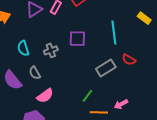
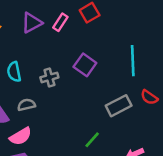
purple square: (77, 39) -> (85, 65), turned 30
gray semicircle: (35, 73) -> (26, 105), turned 104
pink semicircle: (45, 96) -> (21, 136), moved

